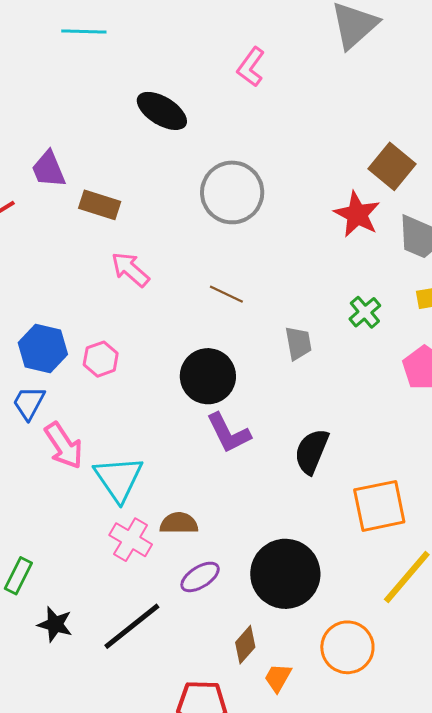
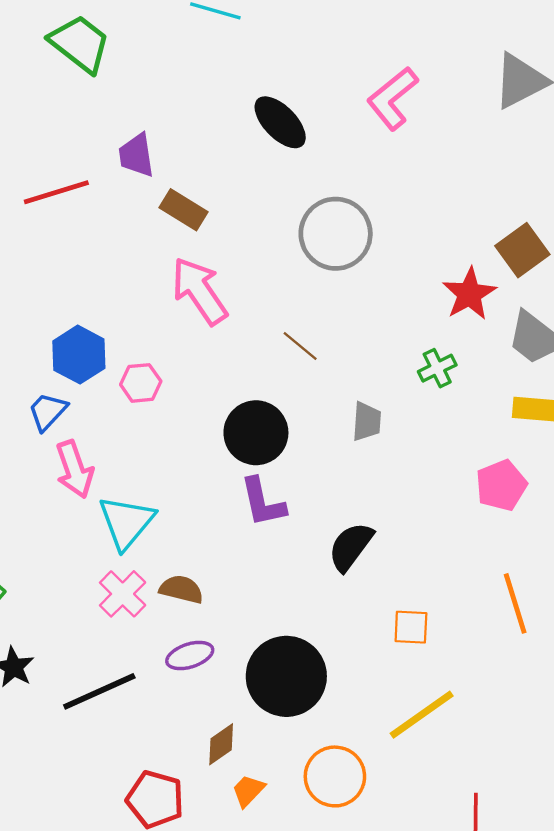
pink L-shape: (251, 67) -> (392, 98), size x1.4
pink arrow: (130, 269) -> (199, 291), size x1.5
green cross: (365, 312) -> (437, 368), moved
orange square: (379, 506) -> (411, 627), size x0.6

